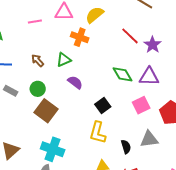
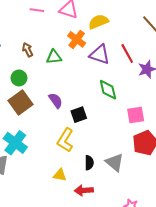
purple triangle: (149, 77) -> (100, 55), moved
purple semicircle: (75, 82) -> (56, 101), moved
pink square: (141, 105) -> (136, 115), moved
gray triangle: (149, 139) -> (115, 162), turned 30

